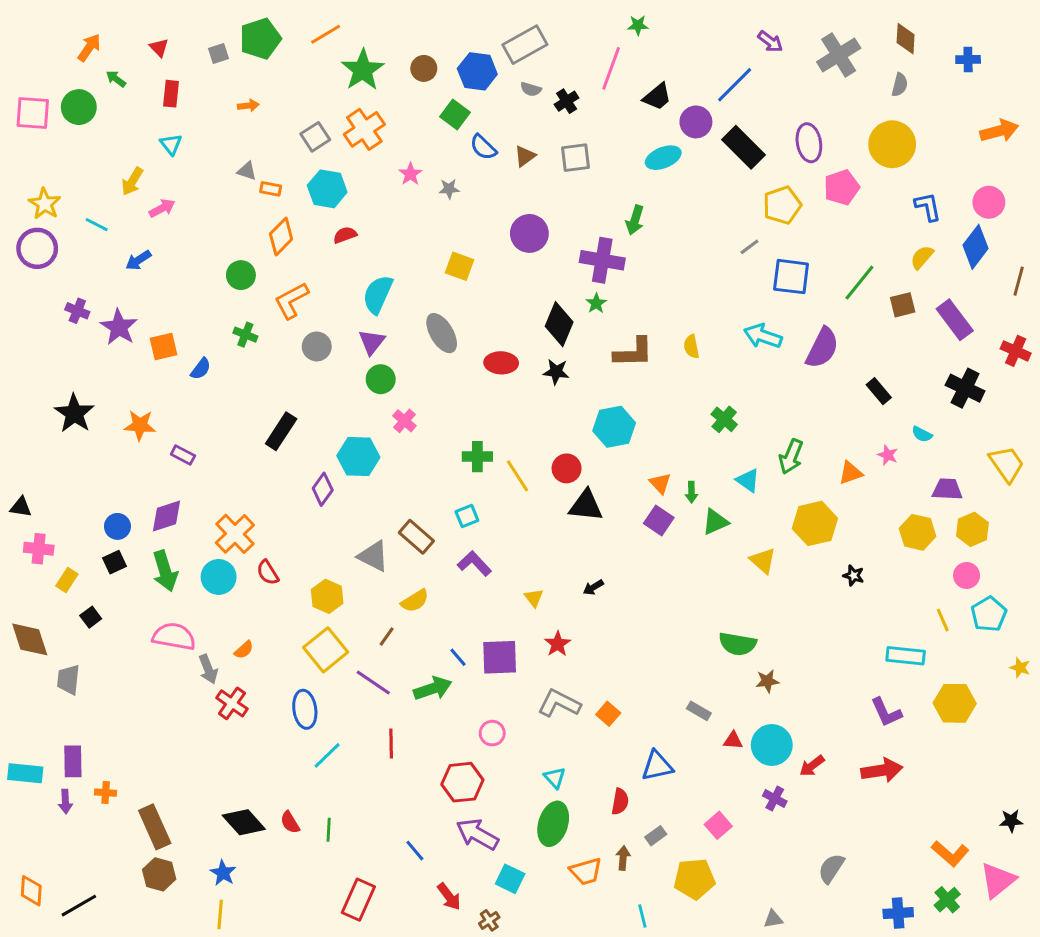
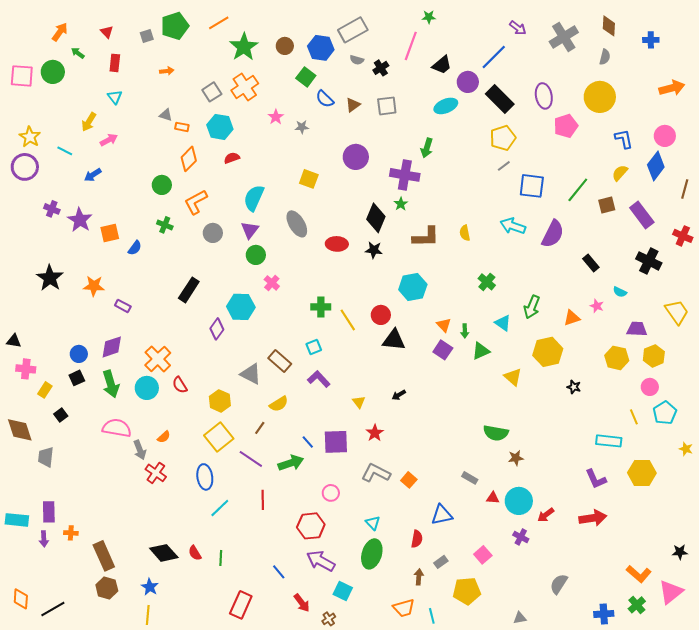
yellow pentagon: (782, 205) -> (503, 138), moved
orange trapezoid: (586, 871) -> (404, 608), moved

